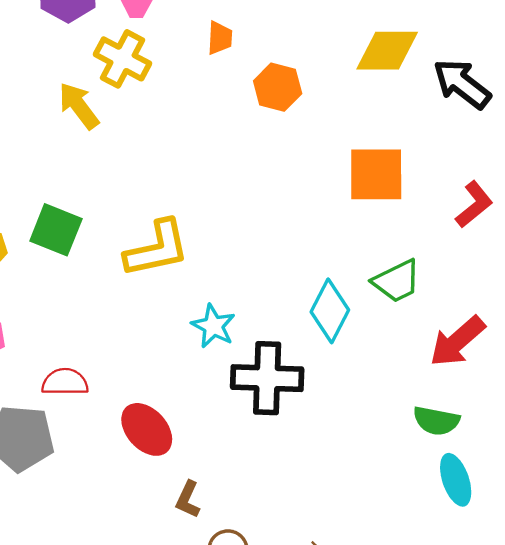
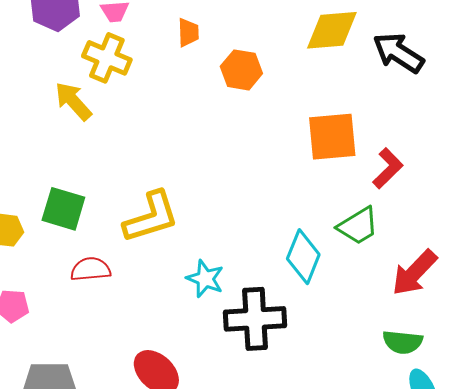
red L-shape: (474, 204) -> (388, 168), moved
red semicircle: (65, 382) -> (91, 269), moved

